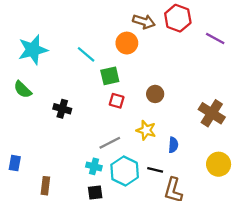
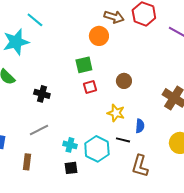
cyan line: (86, 54) -> (35, 20), moved
red square: (117, 101) -> (90, 87), turned -32
gray line: (110, 143) -> (39, 130), moved
black line: (155, 170) -> (123, 140), moved

